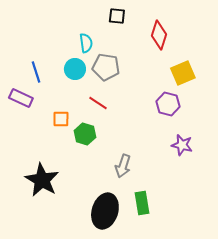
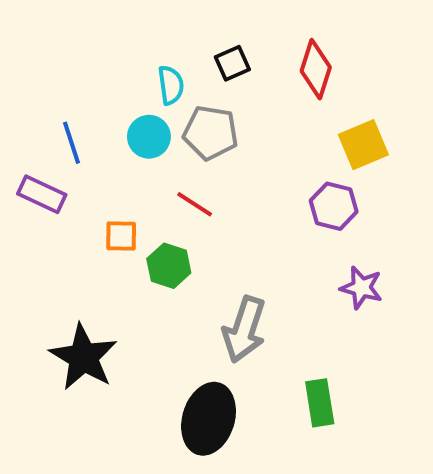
black square: (117, 16) -> (232, 63), moved, turned -30
gray arrow: (123, 166) -> (244, 329), size x1.4
green rectangle: (142, 203) -> (320, 403), moved

